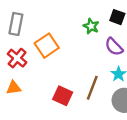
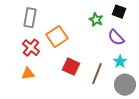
red square: (63, 96) -> (71, 67), moved

